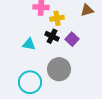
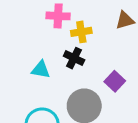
purple square: (72, 39) -> (115, 81), moved

